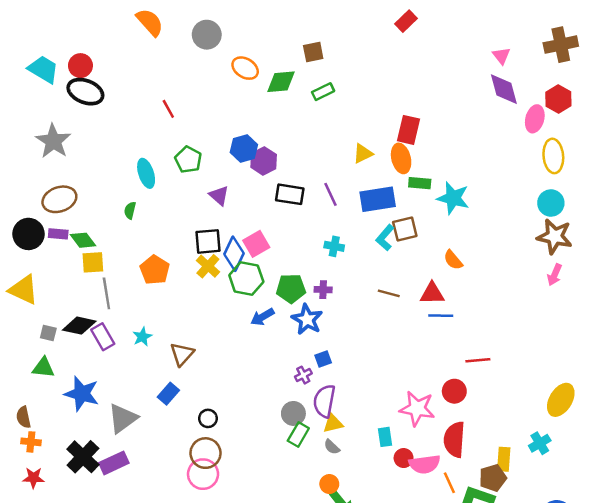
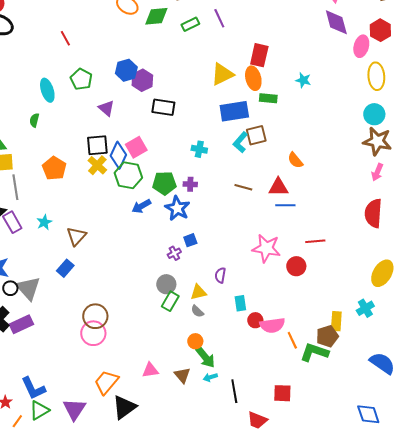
yellow triangle: (363, 153) -> (222, 74), size x1.4
purple line: (331, 194) -> (219, 18), moved
cyan star: (453, 198) -> (303, 80), moved, size x0.6
purple semicircle: (324, 401) -> (220, 275), moved, size x0.6
pink star: (417, 409) -> (266, 248), moved
gray triangle: (123, 418) -> (28, 288), turned -36
black circle: (208, 418) -> (10, 288), moved
red semicircle: (454, 439) -> (373, 213), moved

